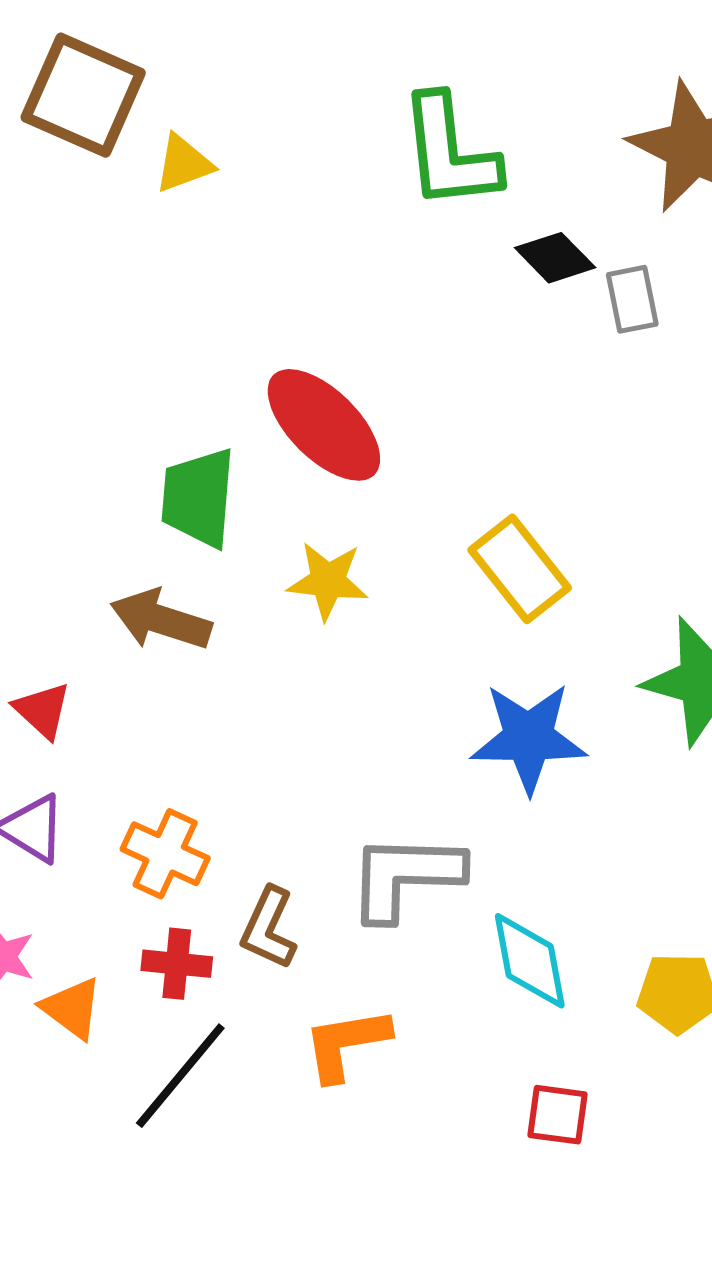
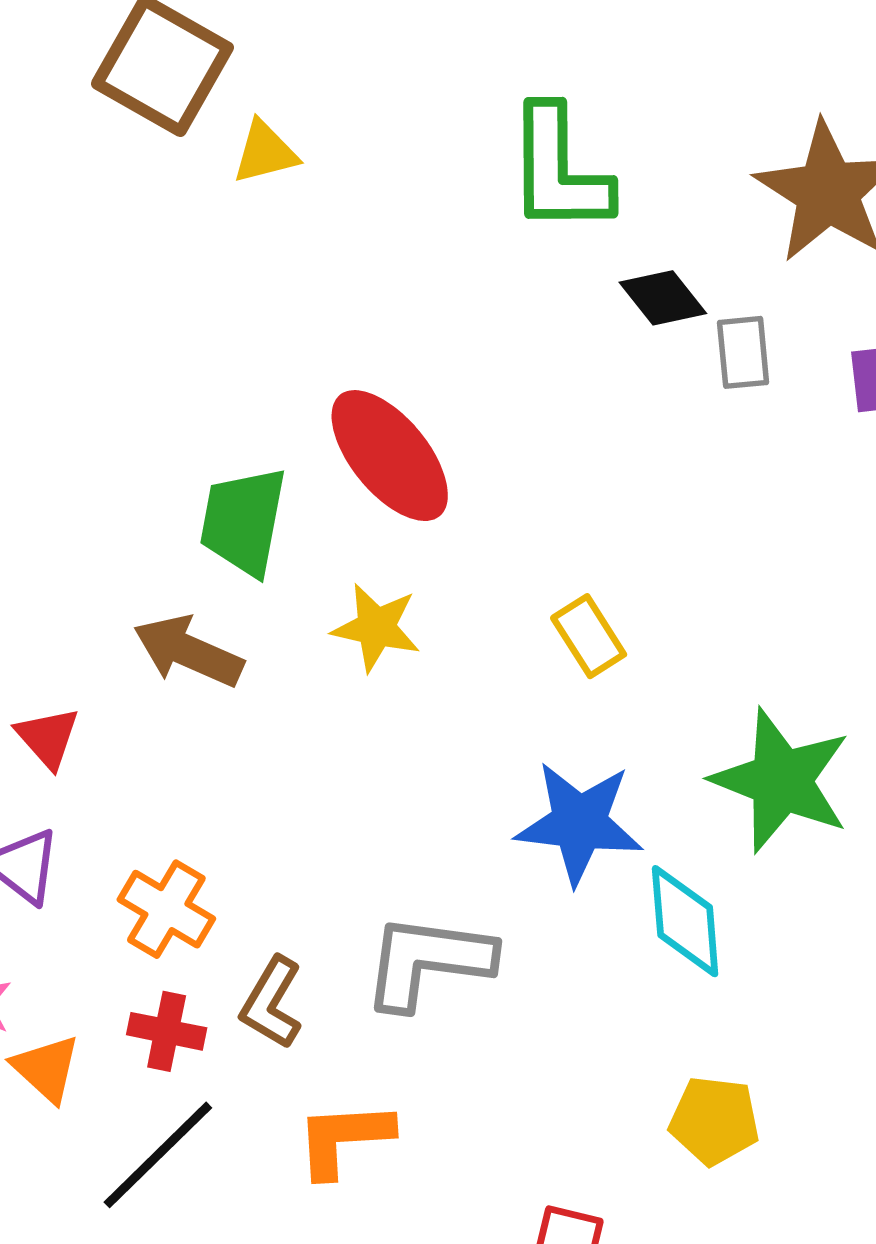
yellow rectangle: (520, 569) -> (589, 636), size x0.7
cyan diamond: (530, 961) -> (685, 921), moved

